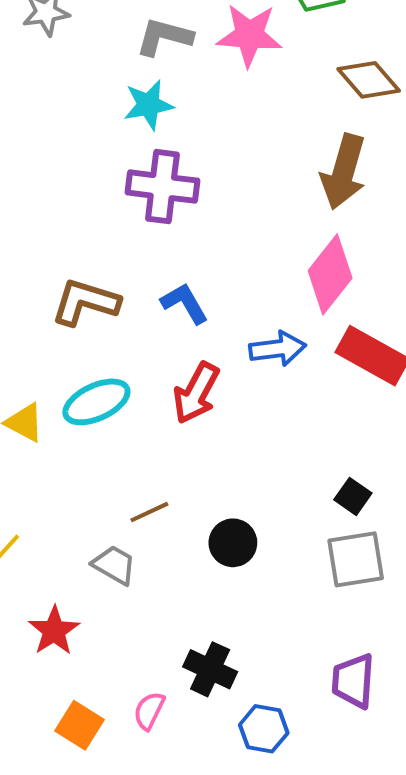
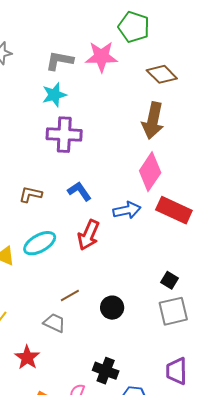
brown L-shape: (85, 302) -> (31, 194), size x0.7

